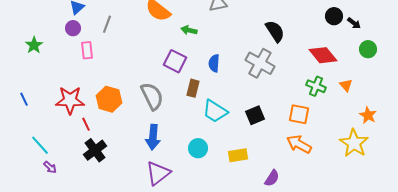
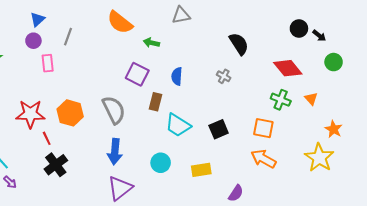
gray cross: (260, 63) -> (224, 76), size x0.5

